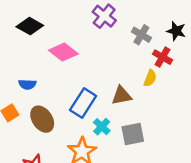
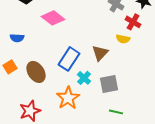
yellow semicircle: (150, 78) -> (123, 39), turned 80
blue semicircle: (27, 84) -> (17, 38), moved
brown triangle: (122, 96) -> (100, 53), turned -36

